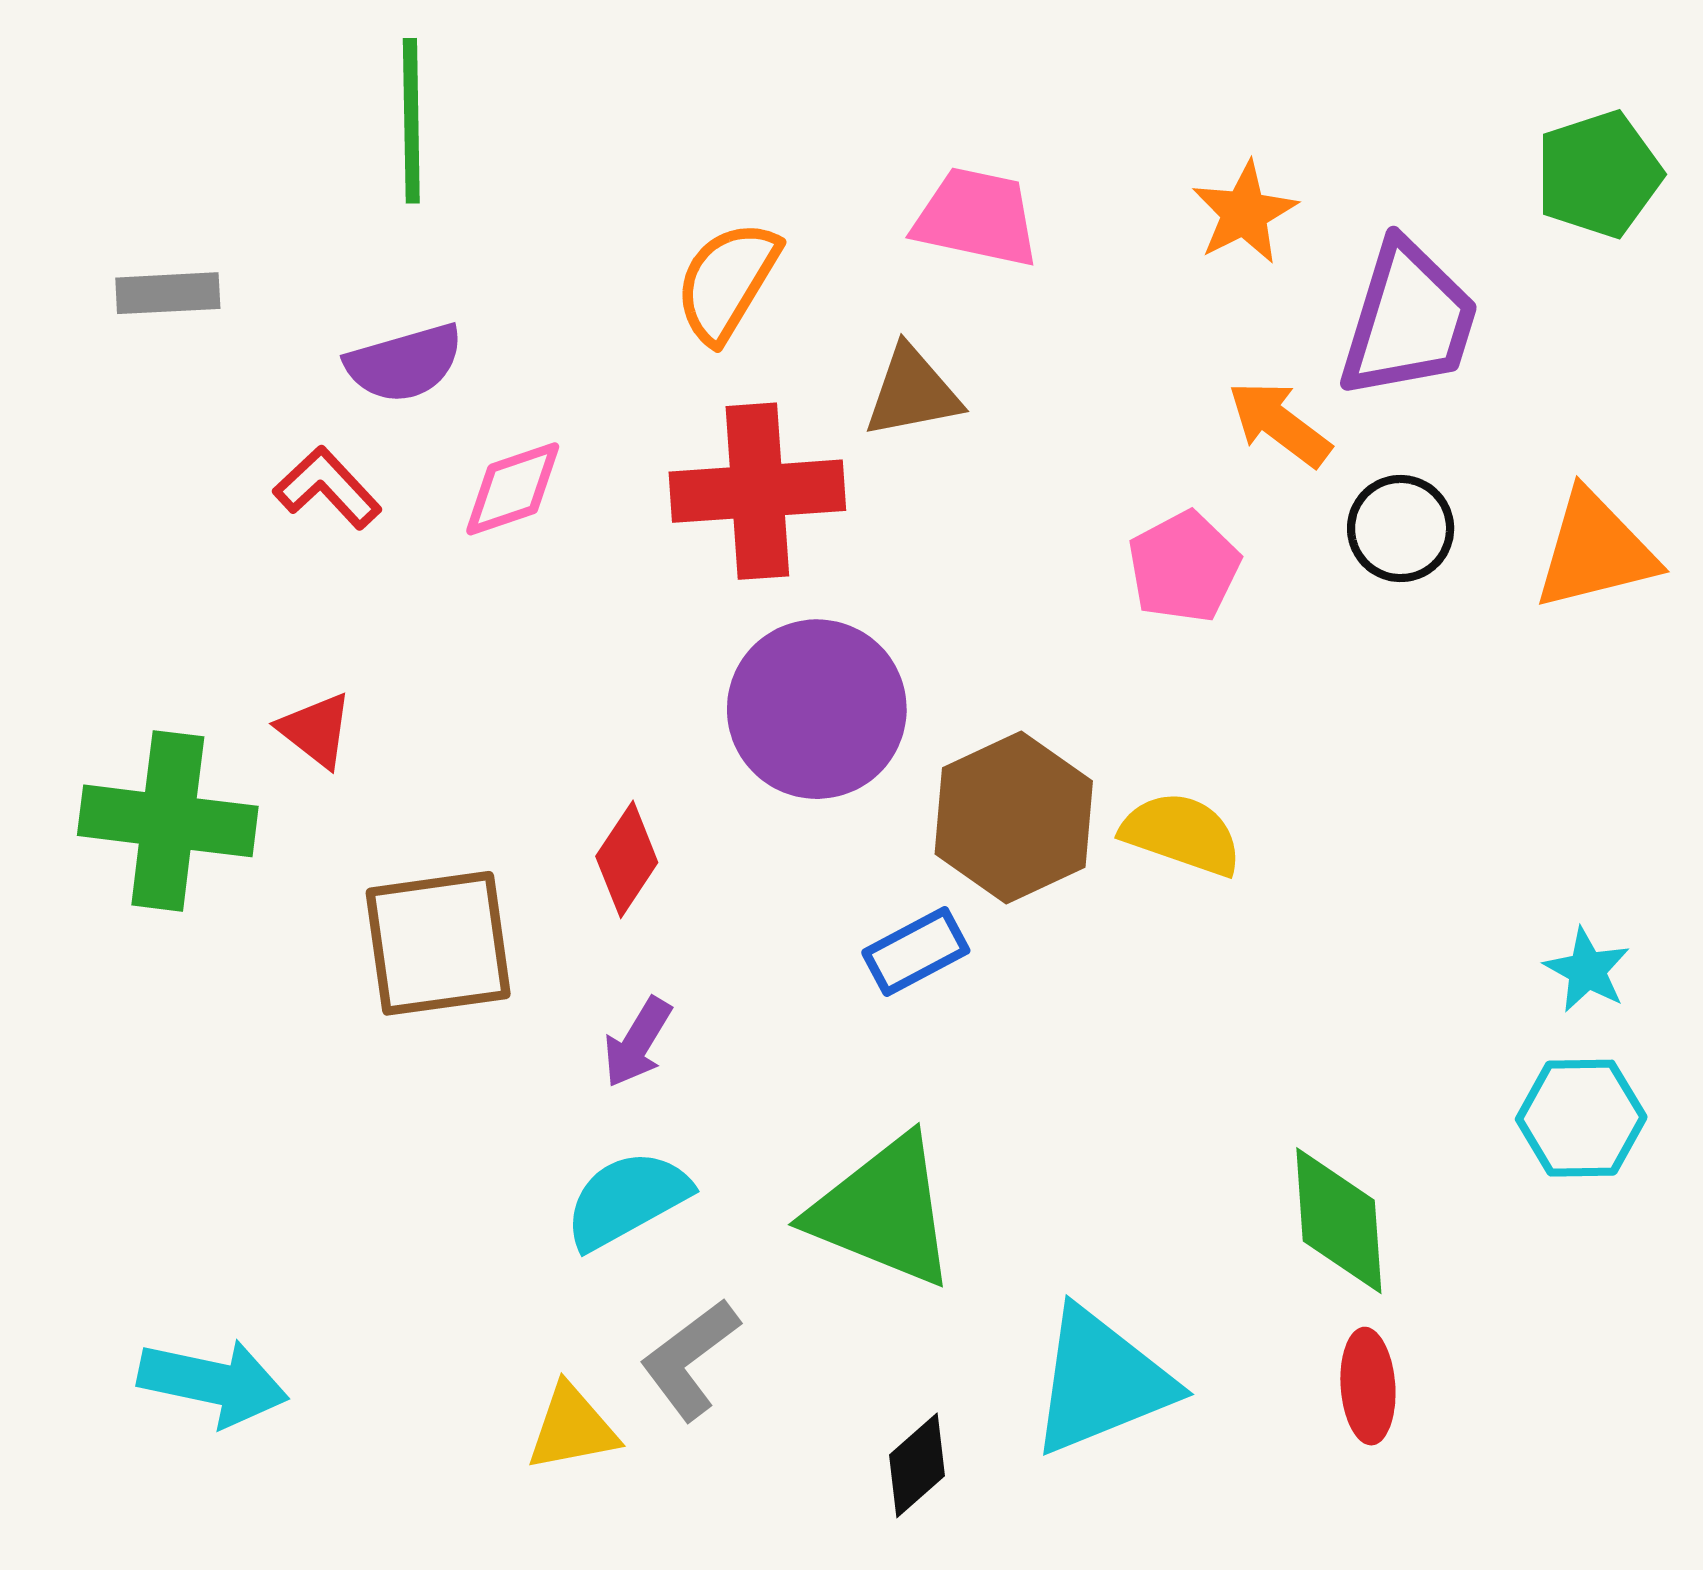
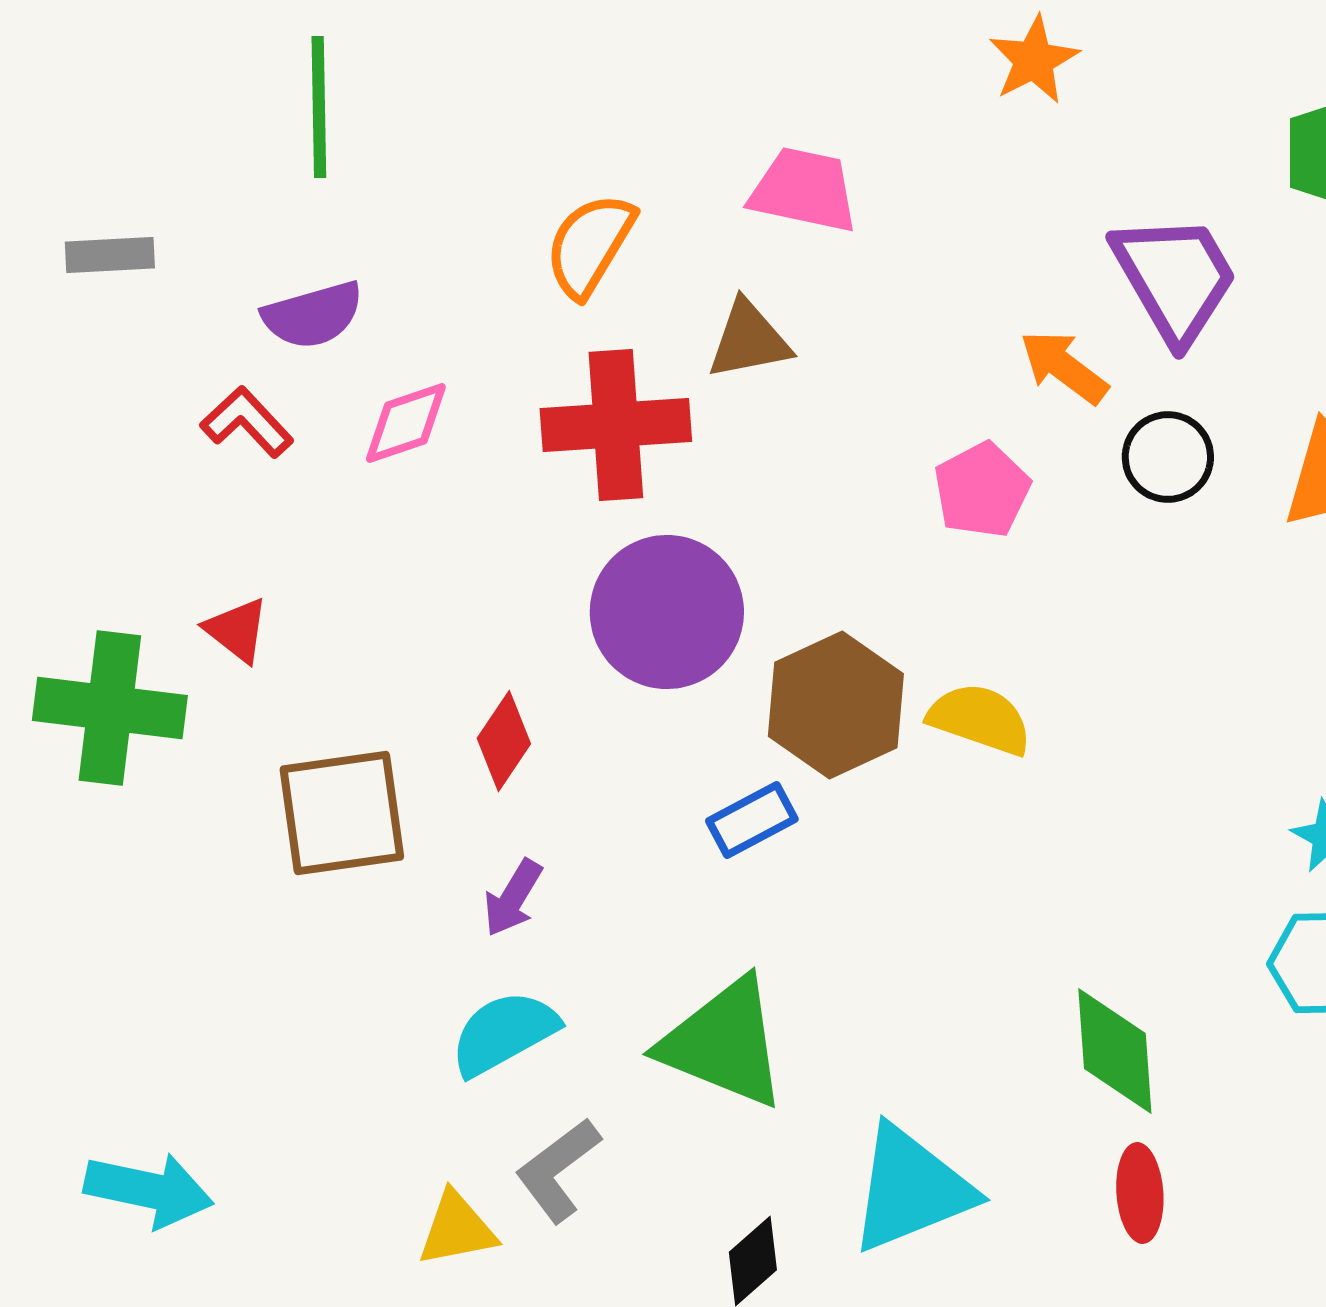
orange star: (1244, 213) -> (1034, 60), moved
purple trapezoid: (1409, 320) -> (1175, 278), turned -47

